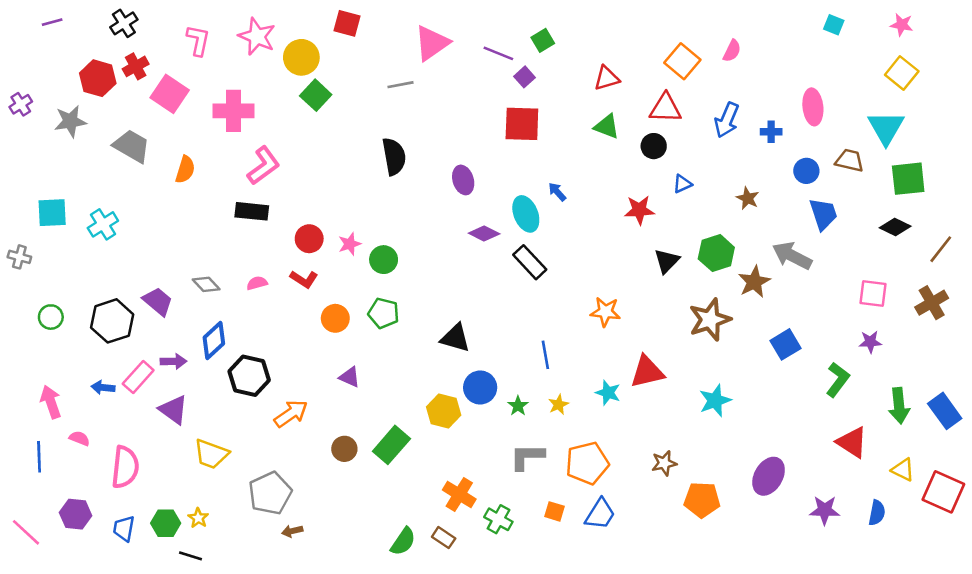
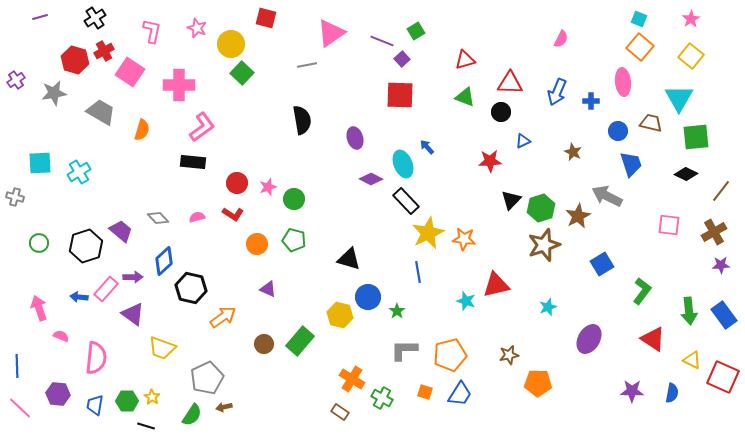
pink star: (902, 25) -> (691, 19), turned 30
pink star: (257, 36) -> (197, 28), size x0.7
orange square: (682, 61) -> (640, 47), moved
green hexagon: (716, 253) -> (541, 208), moved
purple star: (870, 342) -> (721, 265), moved
cyan star: (715, 401) -> (548, 307), size x0.7
yellow star: (558, 404) -> (428, 233), moved, size x2.0
blue line: (39, 457) -> (17, 366), moved
purple ellipse: (769, 476) -> (589, 339), moved
green semicircle: (403, 541) -> (192, 415), moved

